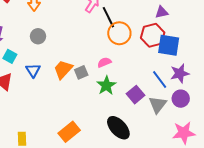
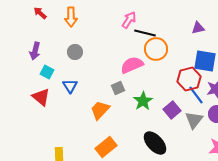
black line: (108, 17) -> (145, 33), turned -50
red hexagon: (153, 35) -> (189, 79), moved
pink semicircle: (104, 62) -> (132, 65), moved, size x1.6
orange trapezoid: (63, 69) -> (100, 110), moved

